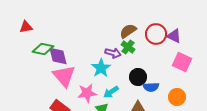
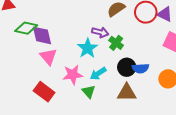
green cross: (128, 47) -> (116, 43), moved
pink triangle: (64, 76) -> (48, 57), size x0.7
black circle: (138, 77) -> (127, 67), moved

